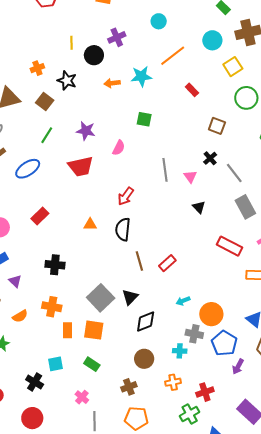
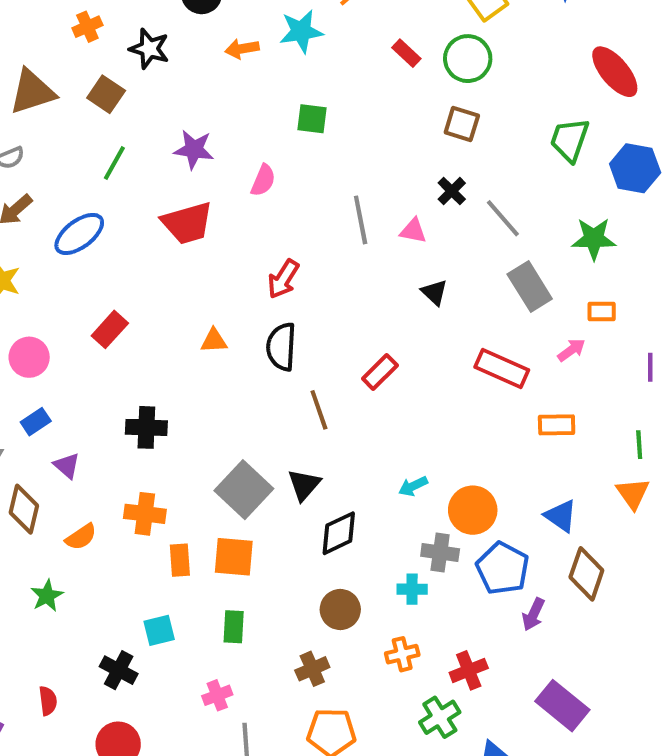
green circle: (246, 98) -> (468, 59), moved
pink triangle: (190, 177) -> (413, 231), turned -40
red rectangle: (167, 263) -> (380, 372), moved
green rectangle: (92, 364) -> (234, 627), turned 63
pink cross: (82, 397) -> (217, 695), turned 32

